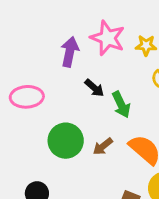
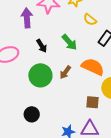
black arrow: (94, 88) -> (42, 46), moved, turned 32

